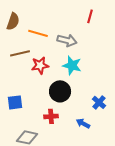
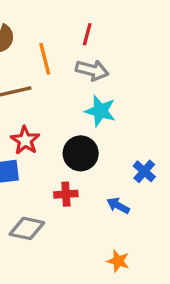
red line: (90, 16) -> (87, 34), moved
orange line: (38, 33) -> (45, 59), turned 60
red star: (40, 65) -> (25, 140), moved, turned -30

